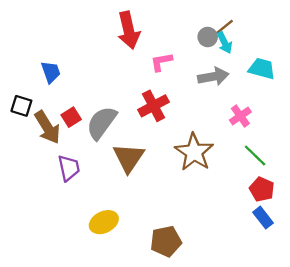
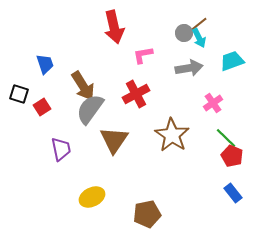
cyan trapezoid: (262, 69) -> (232, 61), turned -35
red square: (71, 117) -> (42, 107), moved
brown arrow: (47, 127) -> (83, 86), moved
red pentagon: (262, 189) -> (232, 156), moved

